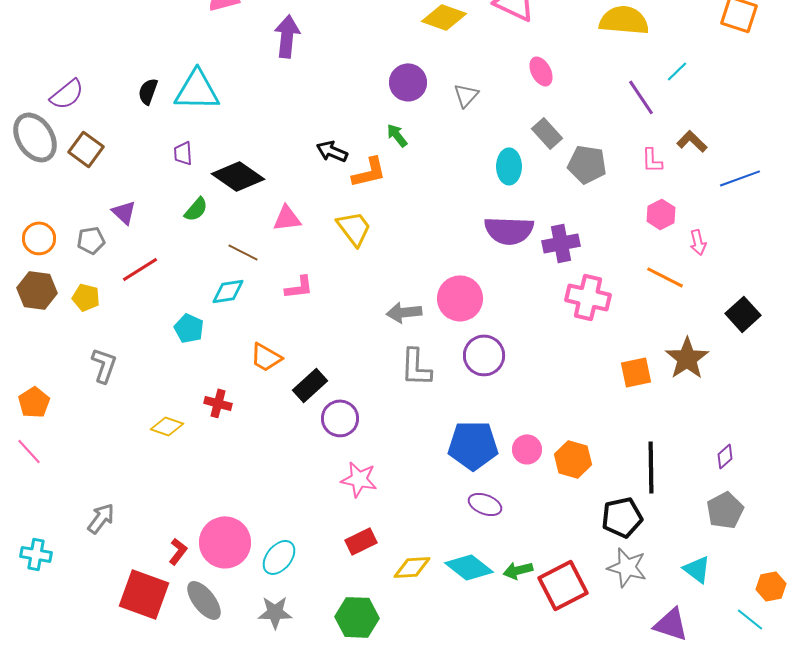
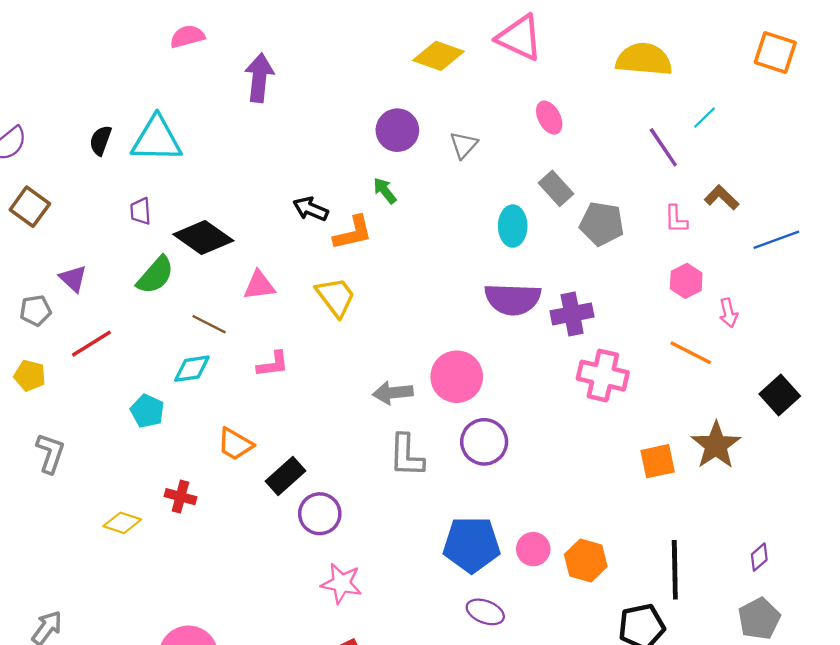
green semicircle: (196, 209) -> (155, 275), size x1.4

